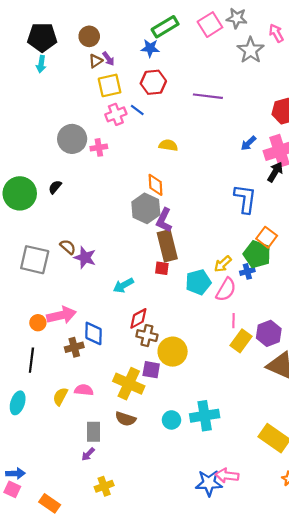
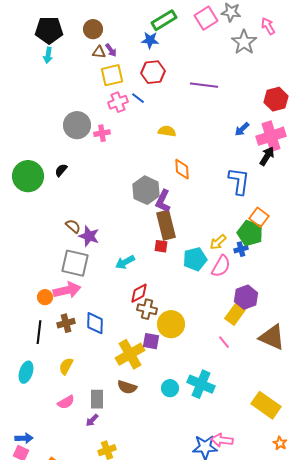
brown triangle: (96, 61) -> (99, 52), turned 40
orange diamond: (155, 185) -> (182, 169), moved
gray square: (35, 260) -> (75, 263), moved
pink line: (233, 321) -> (224, 342), moved, turned -40
blue diamond: (93, 333) -> (95, 323), moved
purple hexagon: (269, 333) -> (246, 297), moved
brown cross: (74, 347) -> (66, 323), moved
yellow cross: (129, 384) -> (130, 354), turned 36
pink semicircle: (84, 390) -> (66, 402), moved, turned 144
cyan cross: (205, 416) -> (201, 384), turned 32

